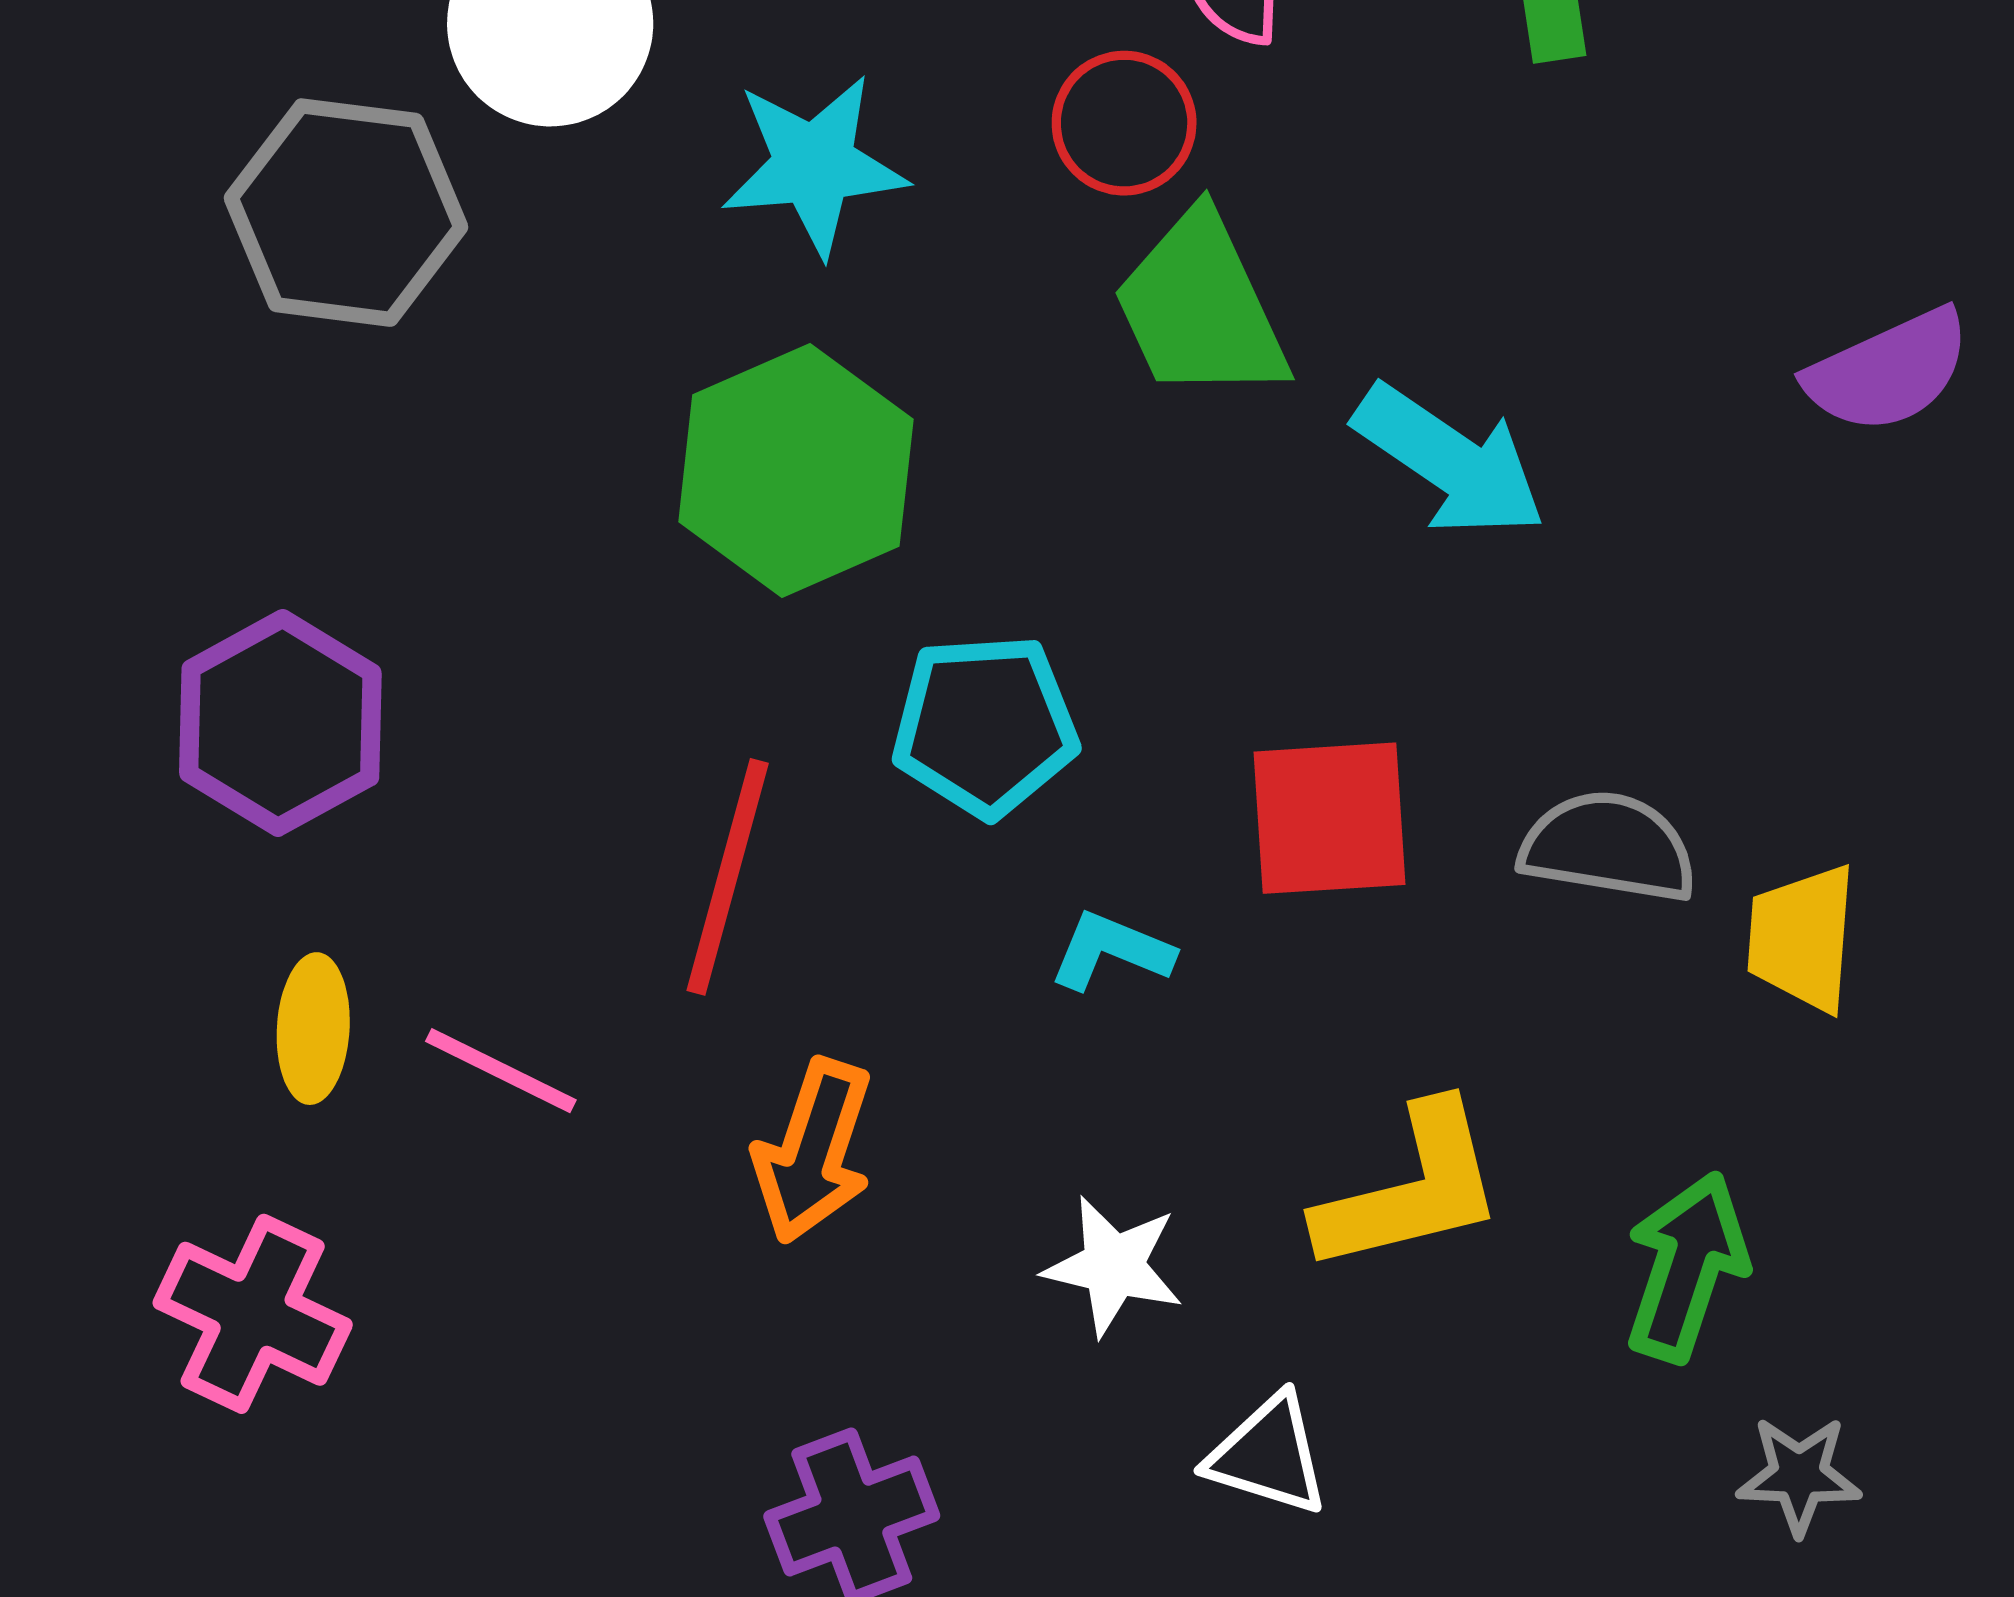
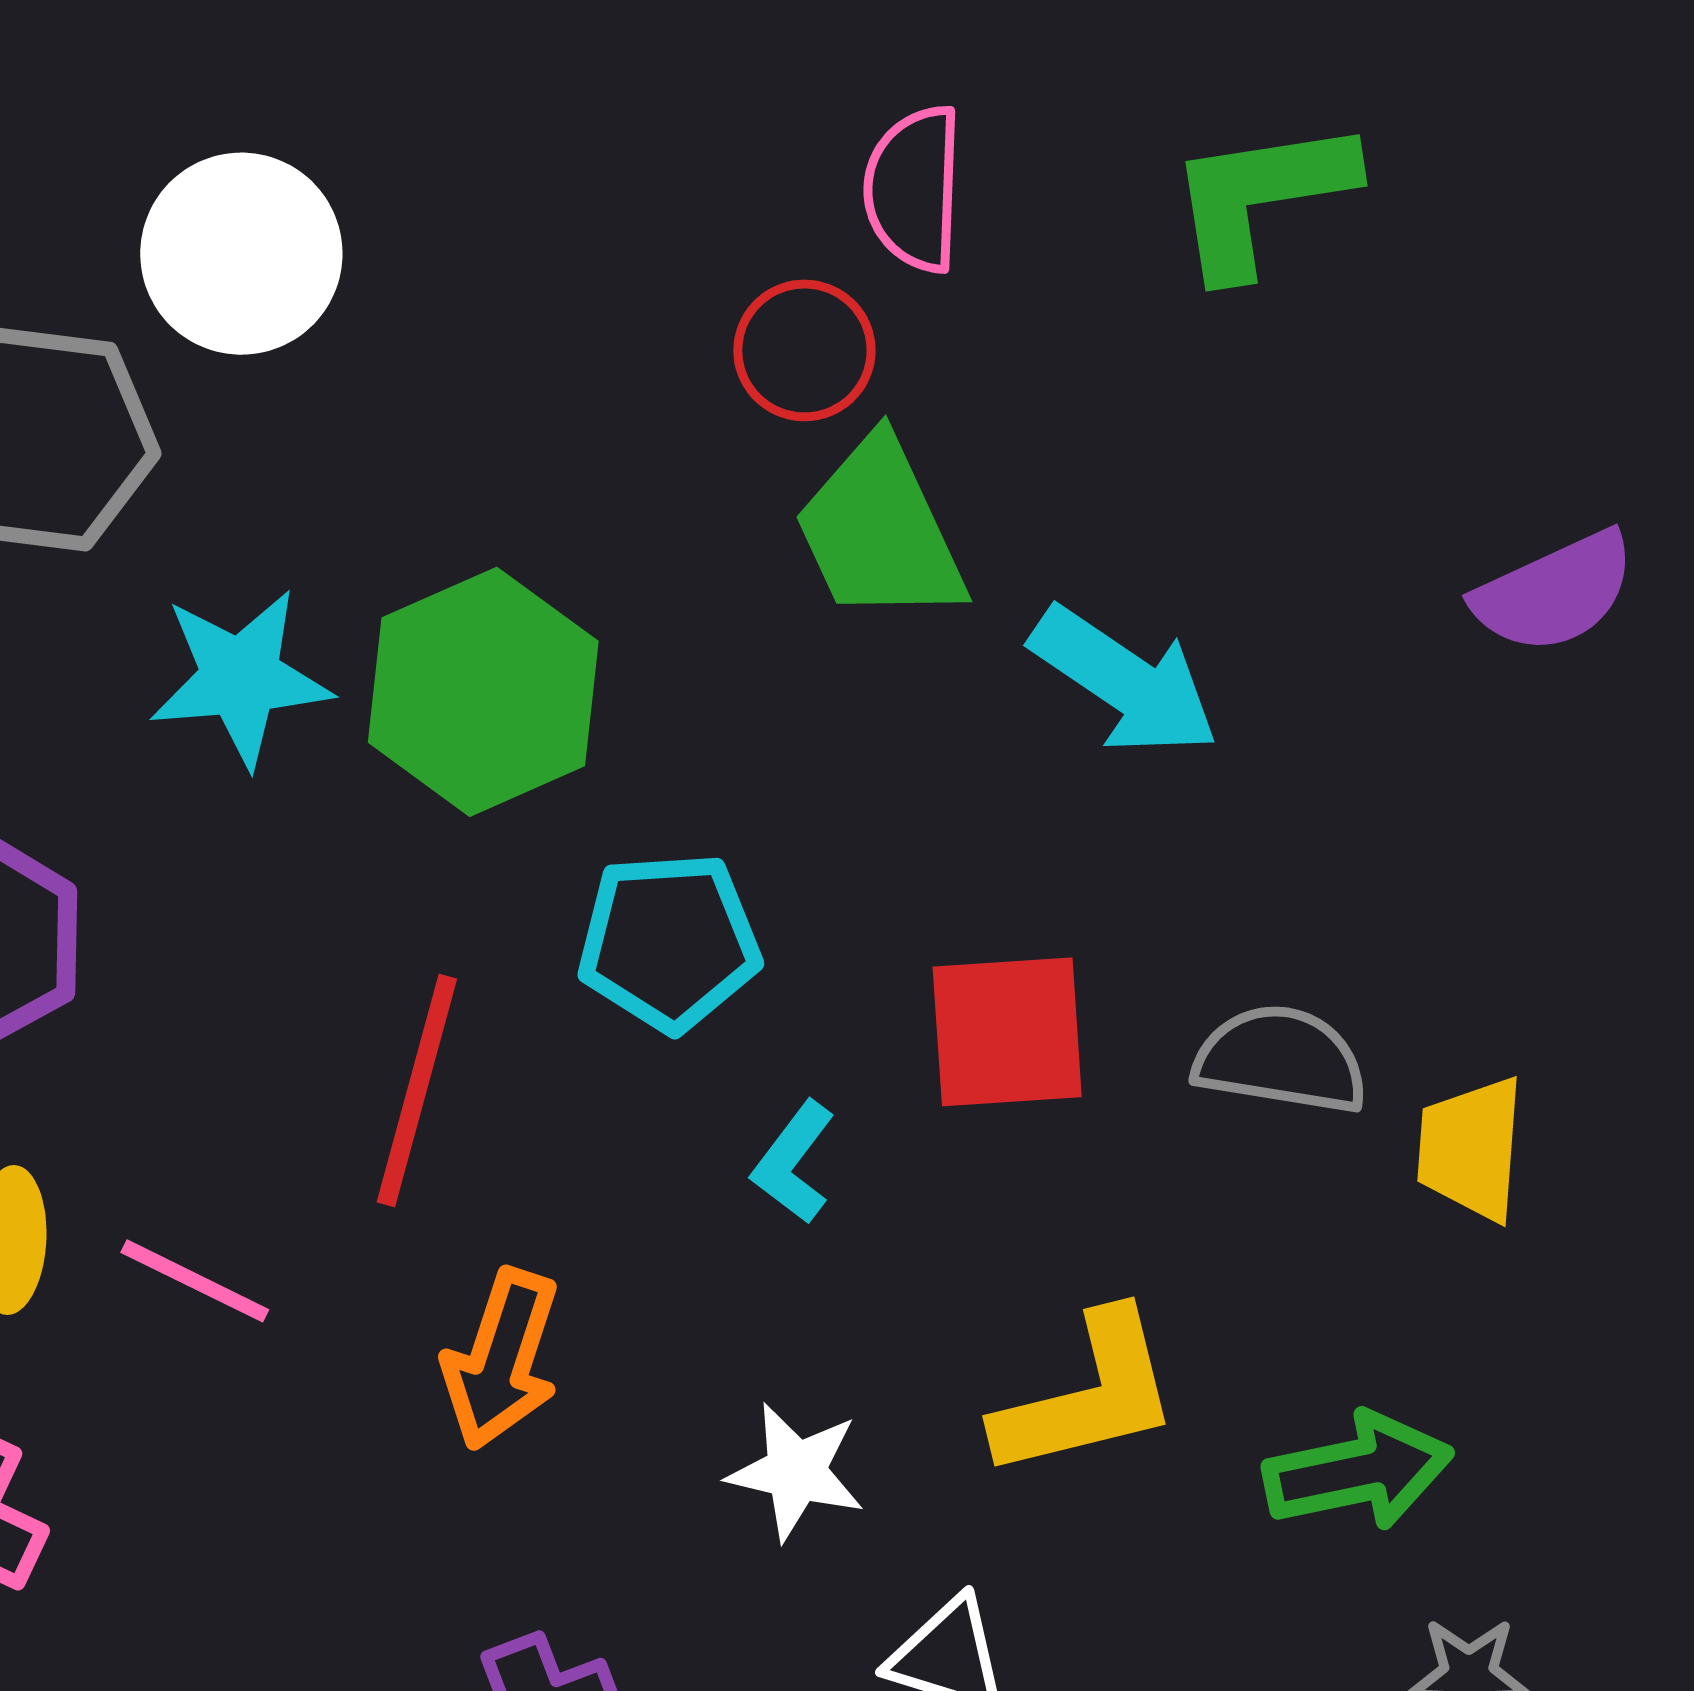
cyan star: (814, 165) -> (240, 678), moved
cyan L-shape: (1111, 951) -> (793, 1162), turned -75
green arrow: (1686, 1267) -> (1358, 1471), turned 60

